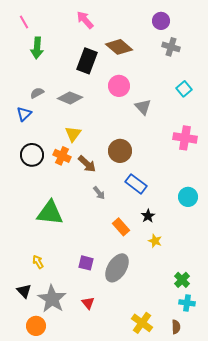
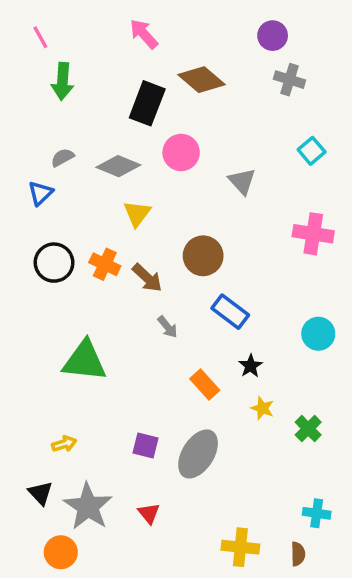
pink circle: (119, 86) -> (181, 152), moved
yellow triangle: (73, 134) -> (137, 213), moved
yellow arrow: (38, 262) -> (64, 444), turned 104
green cross: (182, 280) -> (308, 429), moved
yellow cross: (142, 323) -> (240, 547), turned -30

